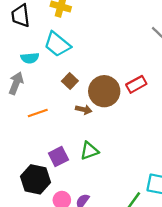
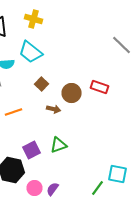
red rectangle: (136, 84) -> (100, 87), turned 48
brown circle: (104, 91) -> (72, 93), size x0.7

